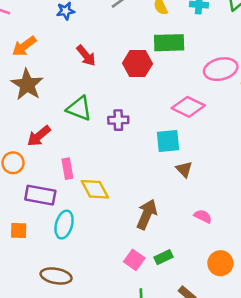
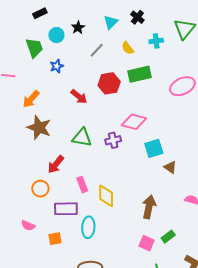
red hexagon: (137, 64) -> (109, 83), moved
pink diamond: (188, 107) -> (134, 122), moved
yellow diamond: (95, 189) -> (106, 196), turned 40

